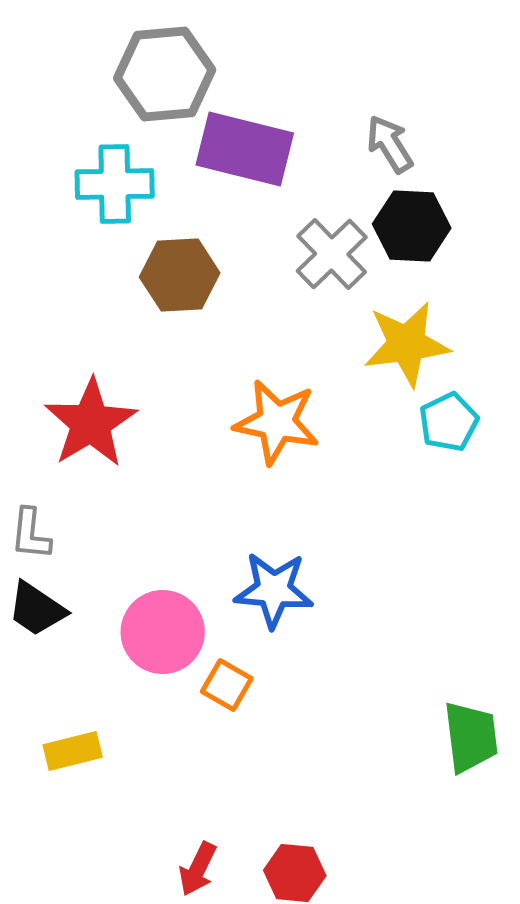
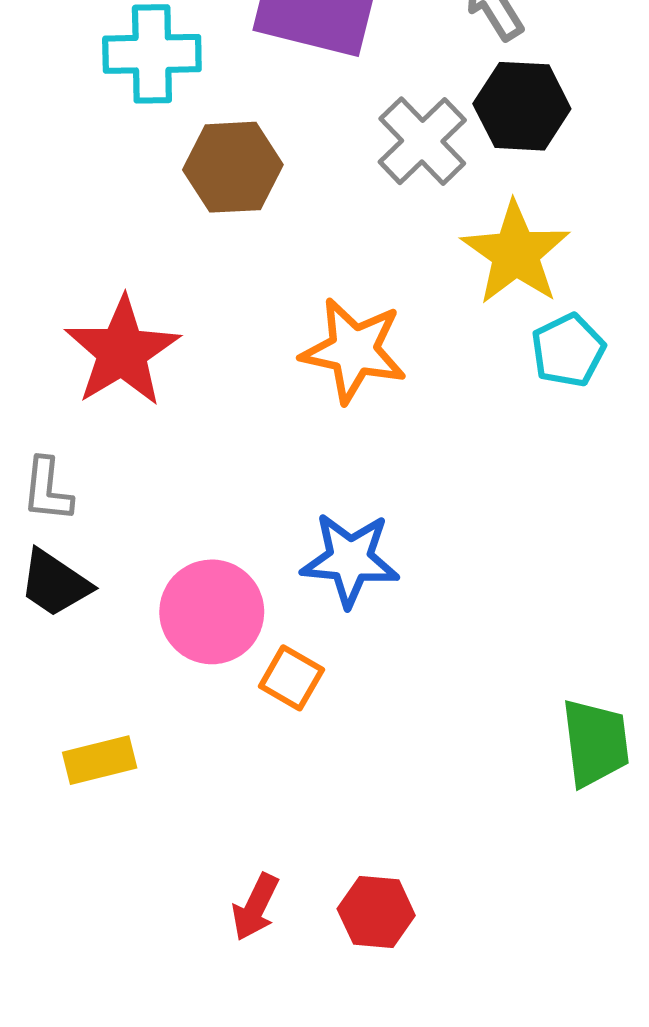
yellow star: (407, 344) -> (516, 253), turned -30

